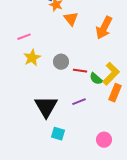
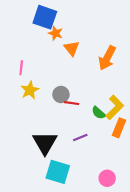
pink line: (24, 37) -> (21, 68), turned -64
red line: (80, 71) -> (72, 103), moved
cyan square: (58, 134) -> (58, 172), size x1.6

